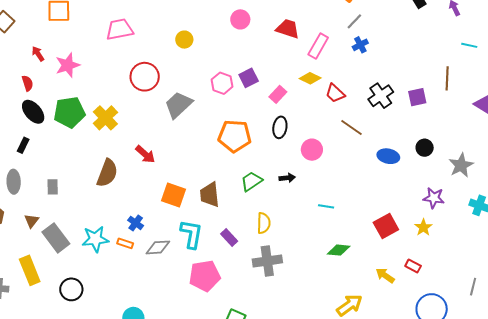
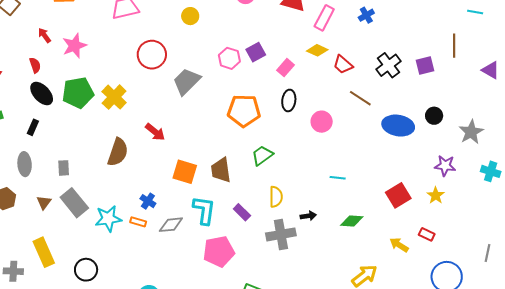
blue ellipse: (388, 156) -> (398, 126), size x1.4
black arrow: (287, 178) -> (308, 216), moved
gray rectangle: (56, 238) -> (74, 203), moved

